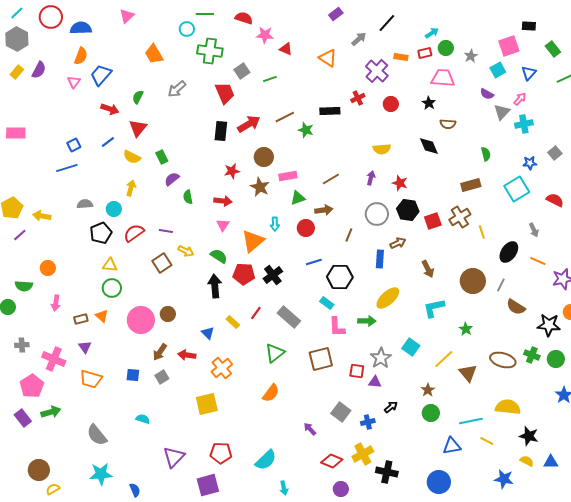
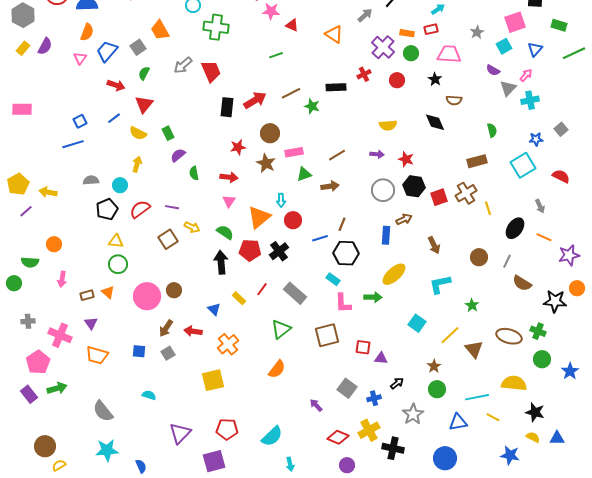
green circle: (446, 48) -> (411, 53), moved
green rectangle: (553, 49) -> (559, 25), turned -35
gray square: (242, 71) -> (138, 47), moved
red trapezoid: (225, 93) -> (211, 71), moved
purple arrow: (371, 178) -> (377, 154), turned 80
red circle: (306, 228) -> (293, 220), moved
brown line: (349, 235) -> (342, 224), moved
brown circle: (473, 281) -> (479, 257), size x0.7
gray star: (381, 358) -> (413, 414), moved
green circle: (556, 359) -> (542, 359), moved

